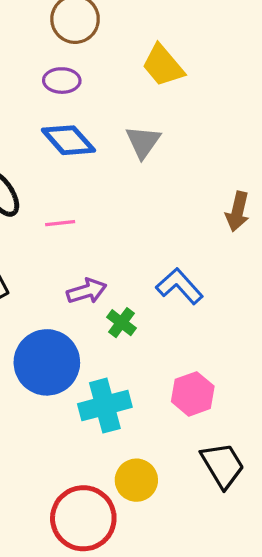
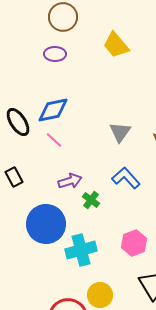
blue diamond: (68, 140) -> (53, 110), moved, turned -60
gray triangle: (143, 142) -> (120, 132), moved
pink line: (60, 223) -> (54, 140), turned 48

